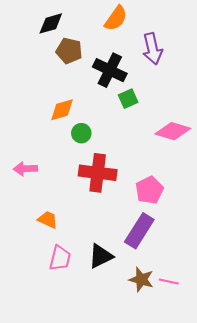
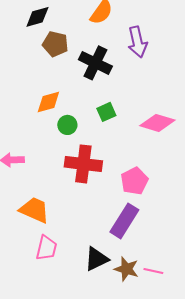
green square: (128, 99) -> (106, 112), moved
orange trapezoid: (48, 220) -> (34, 210), size x1.5
black triangle: (101, 256) -> (96, 259), moved

